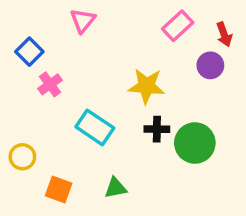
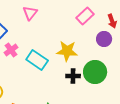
cyan rectangle: (95, 127) -> (37, 60), moved
green circle: (195, 143) -> (95, 72), moved

